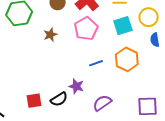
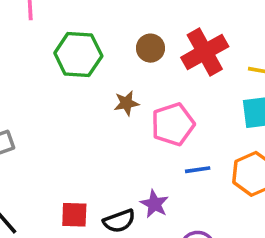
pink pentagon: (86, 29) -> (173, 124), moved

